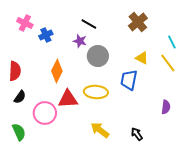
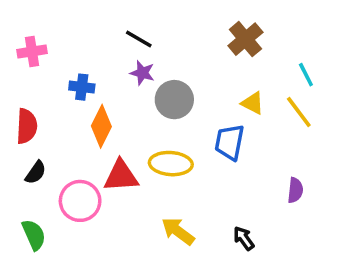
pink cross: (25, 23) -> (32, 52), moved, turned -35
black line: (89, 24) -> (139, 39), moved
blue cross: (46, 35) -> (82, 87), moved, turned 32

